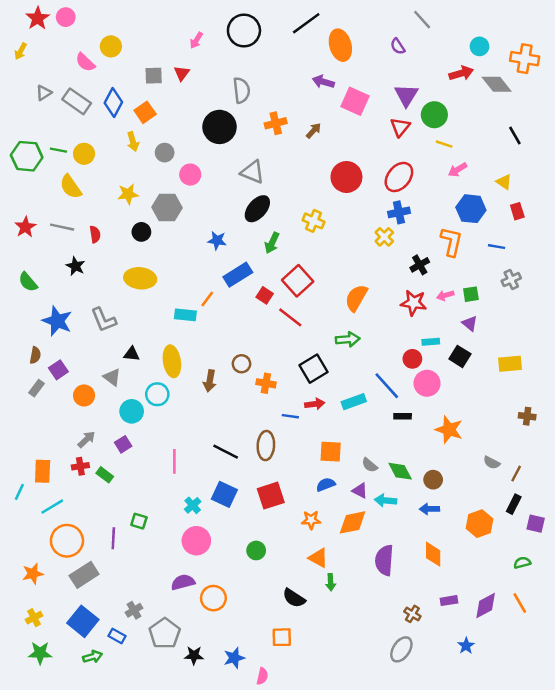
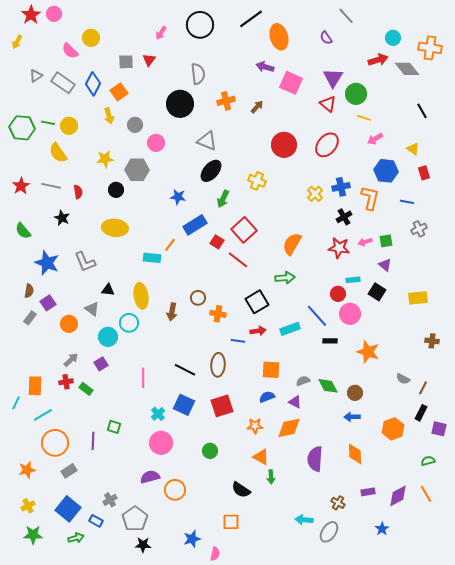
red triangle: (400, 127) -> (328, 104), turned -30
blue cross: (399, 212) -> (341, 187), moved
gray semicircle: (370, 465) -> (303, 381), turned 120
cyan arrow: (386, 500) -> (304, 520), moved
gray rectangle: (84, 575) -> (69, 471), size x0.7
black star: (194, 655) -> (143, 545), moved

